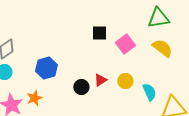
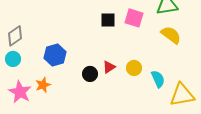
pink square: (125, 44) -> (134, 18), moved, turned -36

